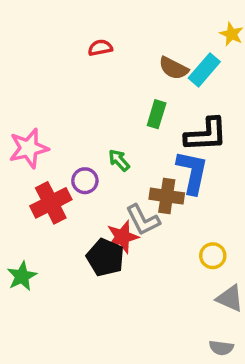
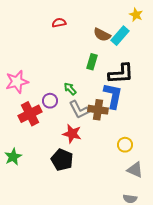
gray L-shape: (143, 220) -> (79, 110), moved
red star: (122, 237) -> (72, 134), turned 30
black pentagon: (105, 257) -> (62, 160), moved

